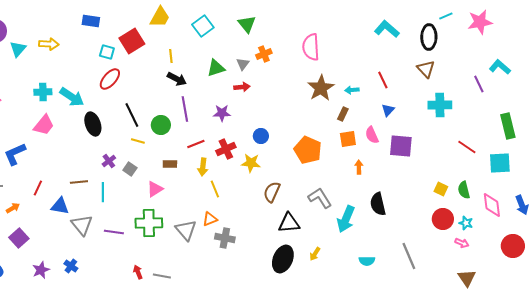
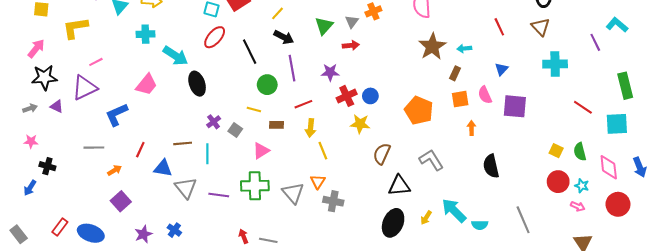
yellow line: (171, 56) -> (278, 13), turned 48
green triangle: (216, 68) -> (324, 26), turned -30
red line: (383, 80) -> (499, 27), moved
cyan cross: (43, 92) -> (145, 34), moved
black line: (132, 115) -> (250, 52), moved
yellow line: (138, 141) -> (254, 109), moved
red cross: (226, 149) -> (347, 96), moved
orange triangle: (210, 219) -> (318, 182), turned -35
cyan arrow: (346, 219) -> (454, 210), moved, turned 112
red circle: (513, 246) -> (618, 204), moved

